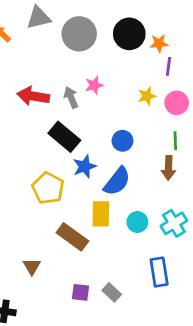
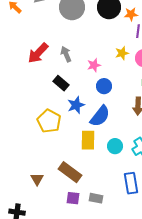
pink star: (94, 85) -> (94, 65), moved
red arrow: (33, 96) -> (38, 53), turned -55
black rectangle: (64, 137) -> (61, 83), size x0.7
brown rectangle: (72, 237) -> (70, 172), moved
gray rectangle: (112, 292) -> (96, 198), turned -32

